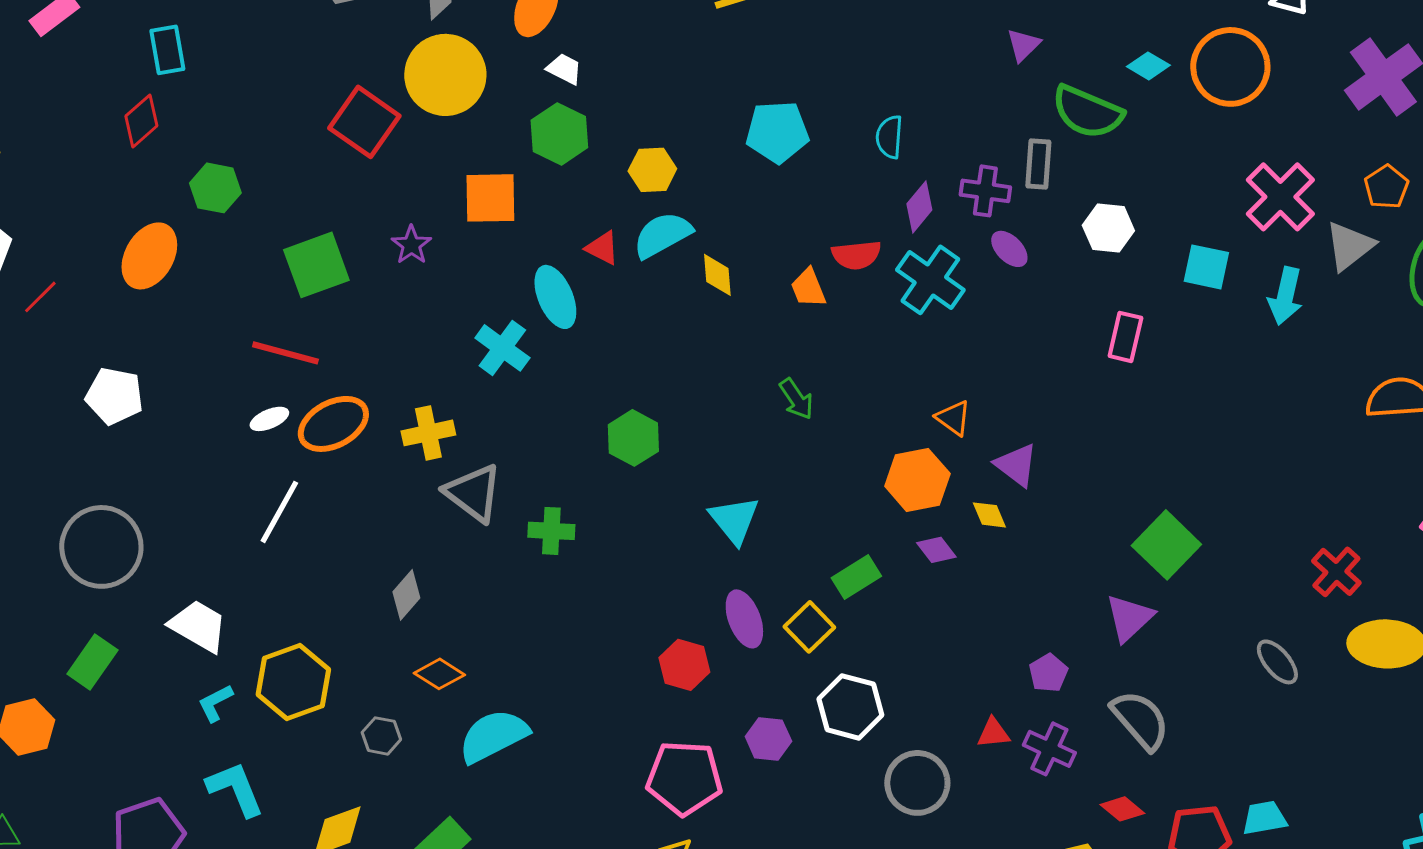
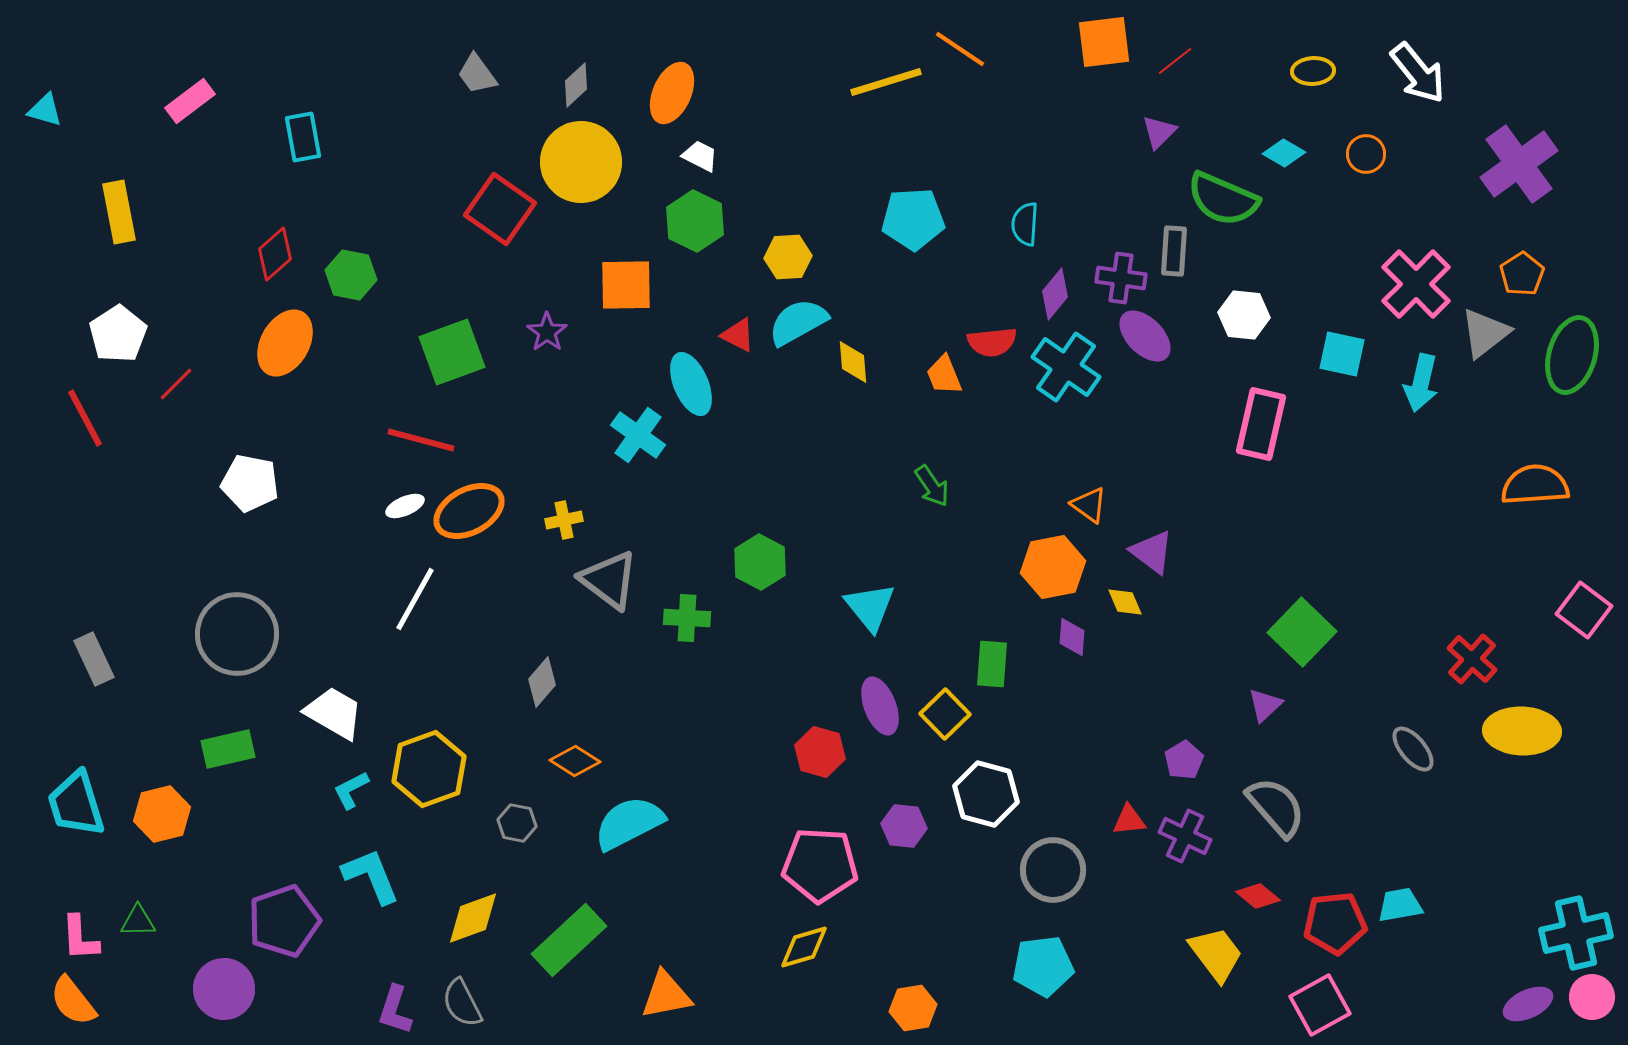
orange circle: (1230, 67) -> (1366, 154), size x0.5
red diamond: (141, 121) -> (275, 254), moved
purple ellipse: (1009, 249) -> (1145, 336), size x1.4
pink rectangle: (1125, 337) -> (1261, 424), size x1.4
yellow cross: (428, 433) -> (564, 520), size x0.7
green hexagon: (633, 438) -> (760, 562), moved
purple diamond: (936, 550) -> (1072, 637), turned 42
green rectangle: (856, 577) -> (992, 664), turned -54
purple triangle: (1129, 618) -> (1265, 705), size x0.7
green rectangle: (92, 662) -> (228, 749), turned 42

